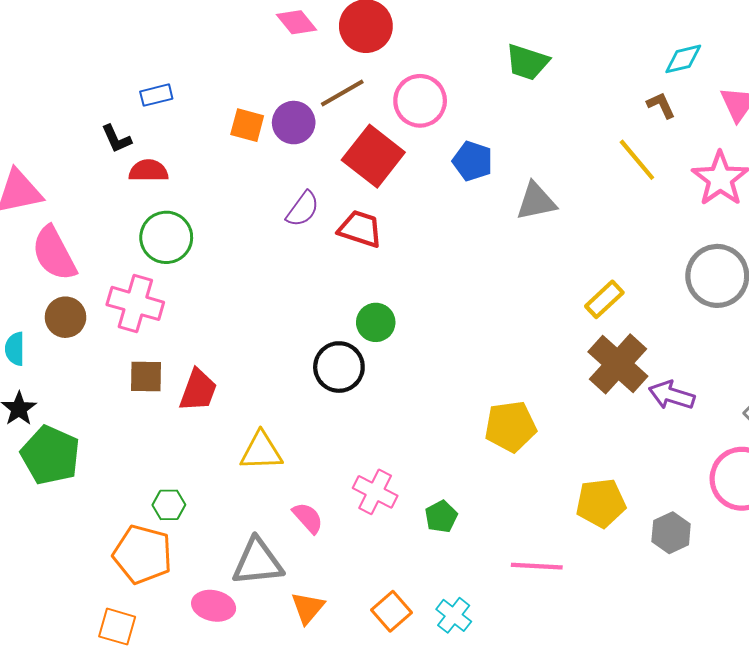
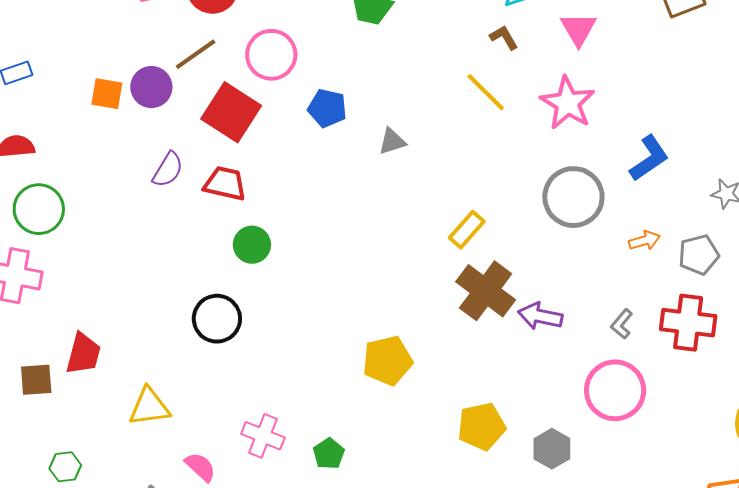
gray triangle: (536, 201) -> (392, 141), size x0.7
green circle: (376, 322) -> (252, 245), moved
brown square: (146, 377) -> (36, 380), moved

